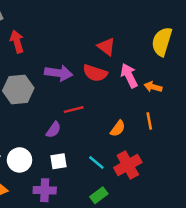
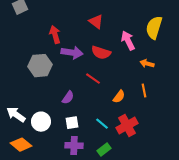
red arrow: (17, 42) -> (55, 35), moved
red triangle: (106, 47) -> (96, 22), moved
pink arrow: (129, 76) -> (128, 41), moved
red line: (74, 110) -> (93, 79), moved, turned 49
purple cross: (45, 190) -> (74, 146), moved

